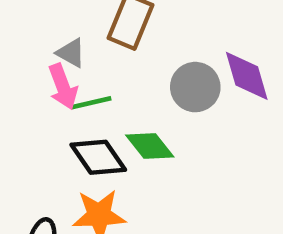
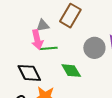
gray triangle: (71, 53) -> (43, 25), turned -48
black diamond: (98, 157) -> (29, 73), moved

